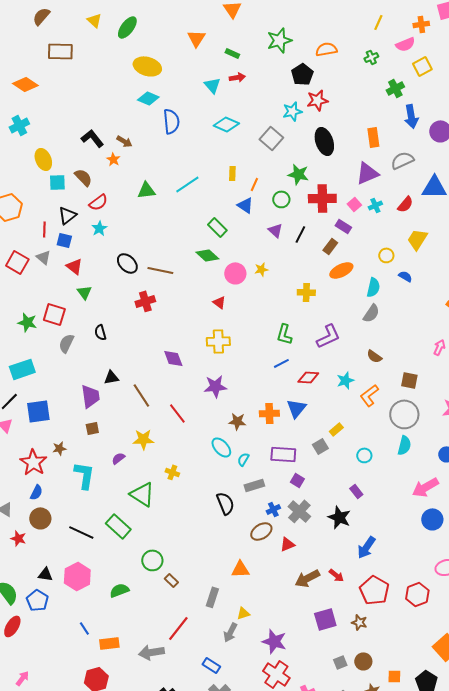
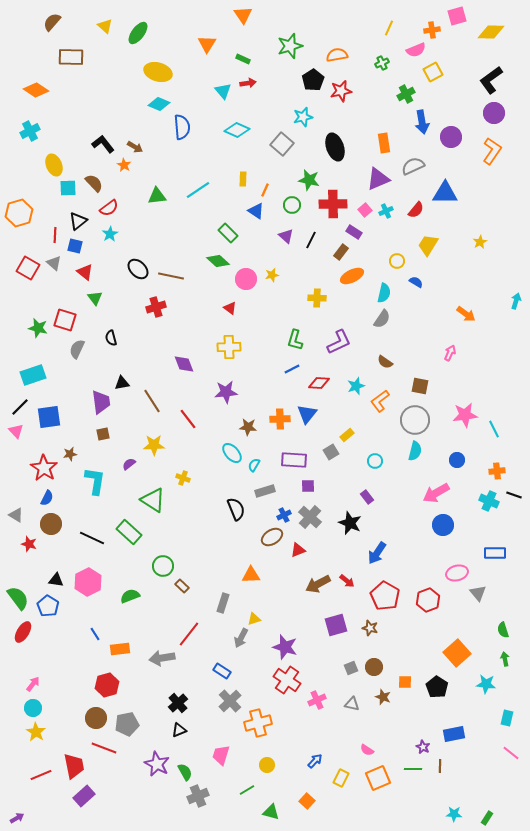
red star: (317, 100) -> (341, 91), moved
purple square: (297, 480) -> (308, 486), turned -32

